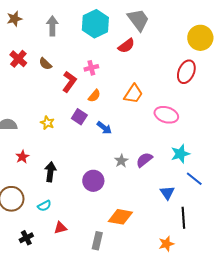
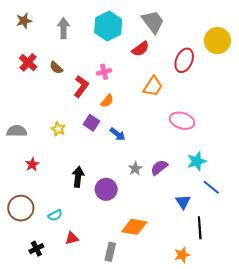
red ellipse: (186, 72) -> (184, 60), moved
orange trapezoid: (133, 94) -> (153, 86), moved
black arrow: (50, 172) -> (78, 177), moved

